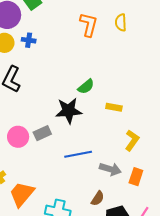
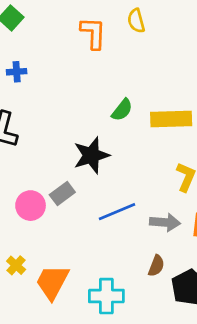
green semicircle: (86, 87) -> (122, 110), moved
yellow rectangle: (114, 107) -> (171, 119), moved, size x1.8

